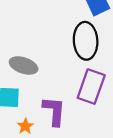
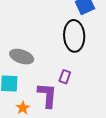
purple rectangle: (91, 87) -> (65, 77), moved, size x0.5

